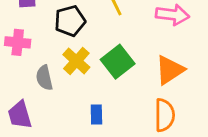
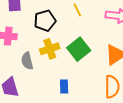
yellow cross: (76, 61) -> (50, 49), turned 30

